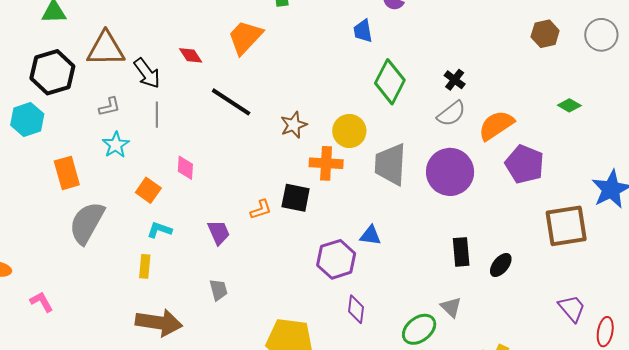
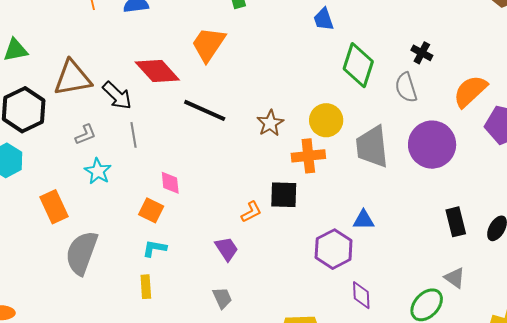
red diamond: (191, 55) -> (157, 71), size x1.8
gray semicircle: (451, 114) -> (406, 87), moved, turned 120
orange square: (148, 190) -> (151, 210), moved
purple trapezoid: (219, 232) -> (227, 249), moved

